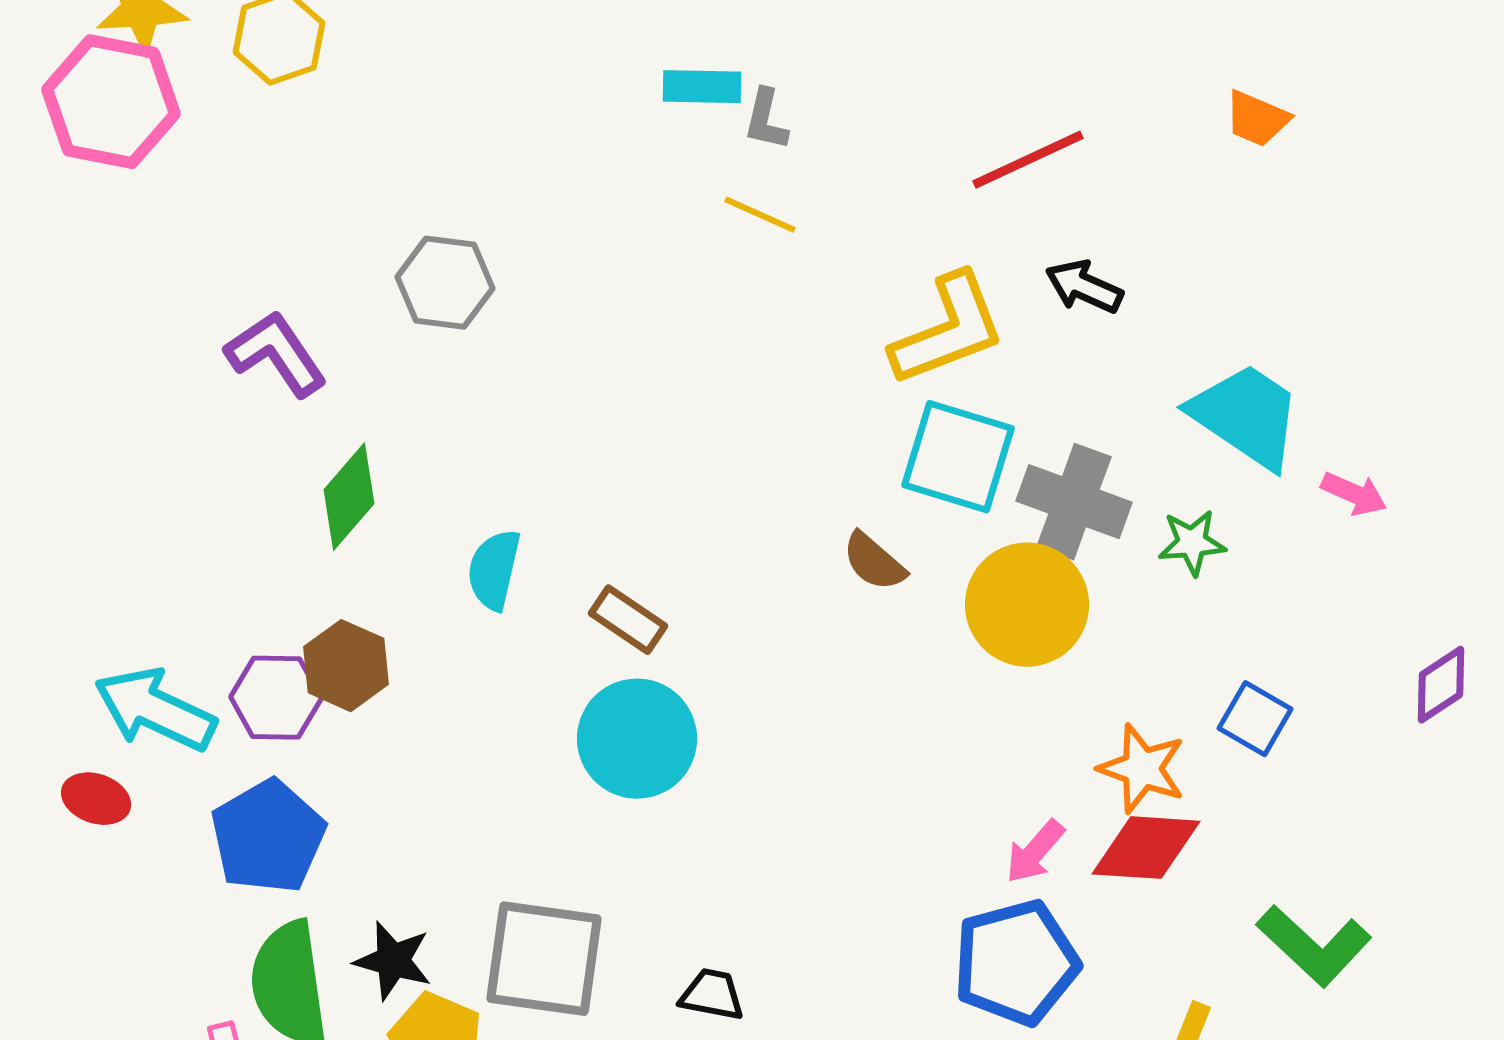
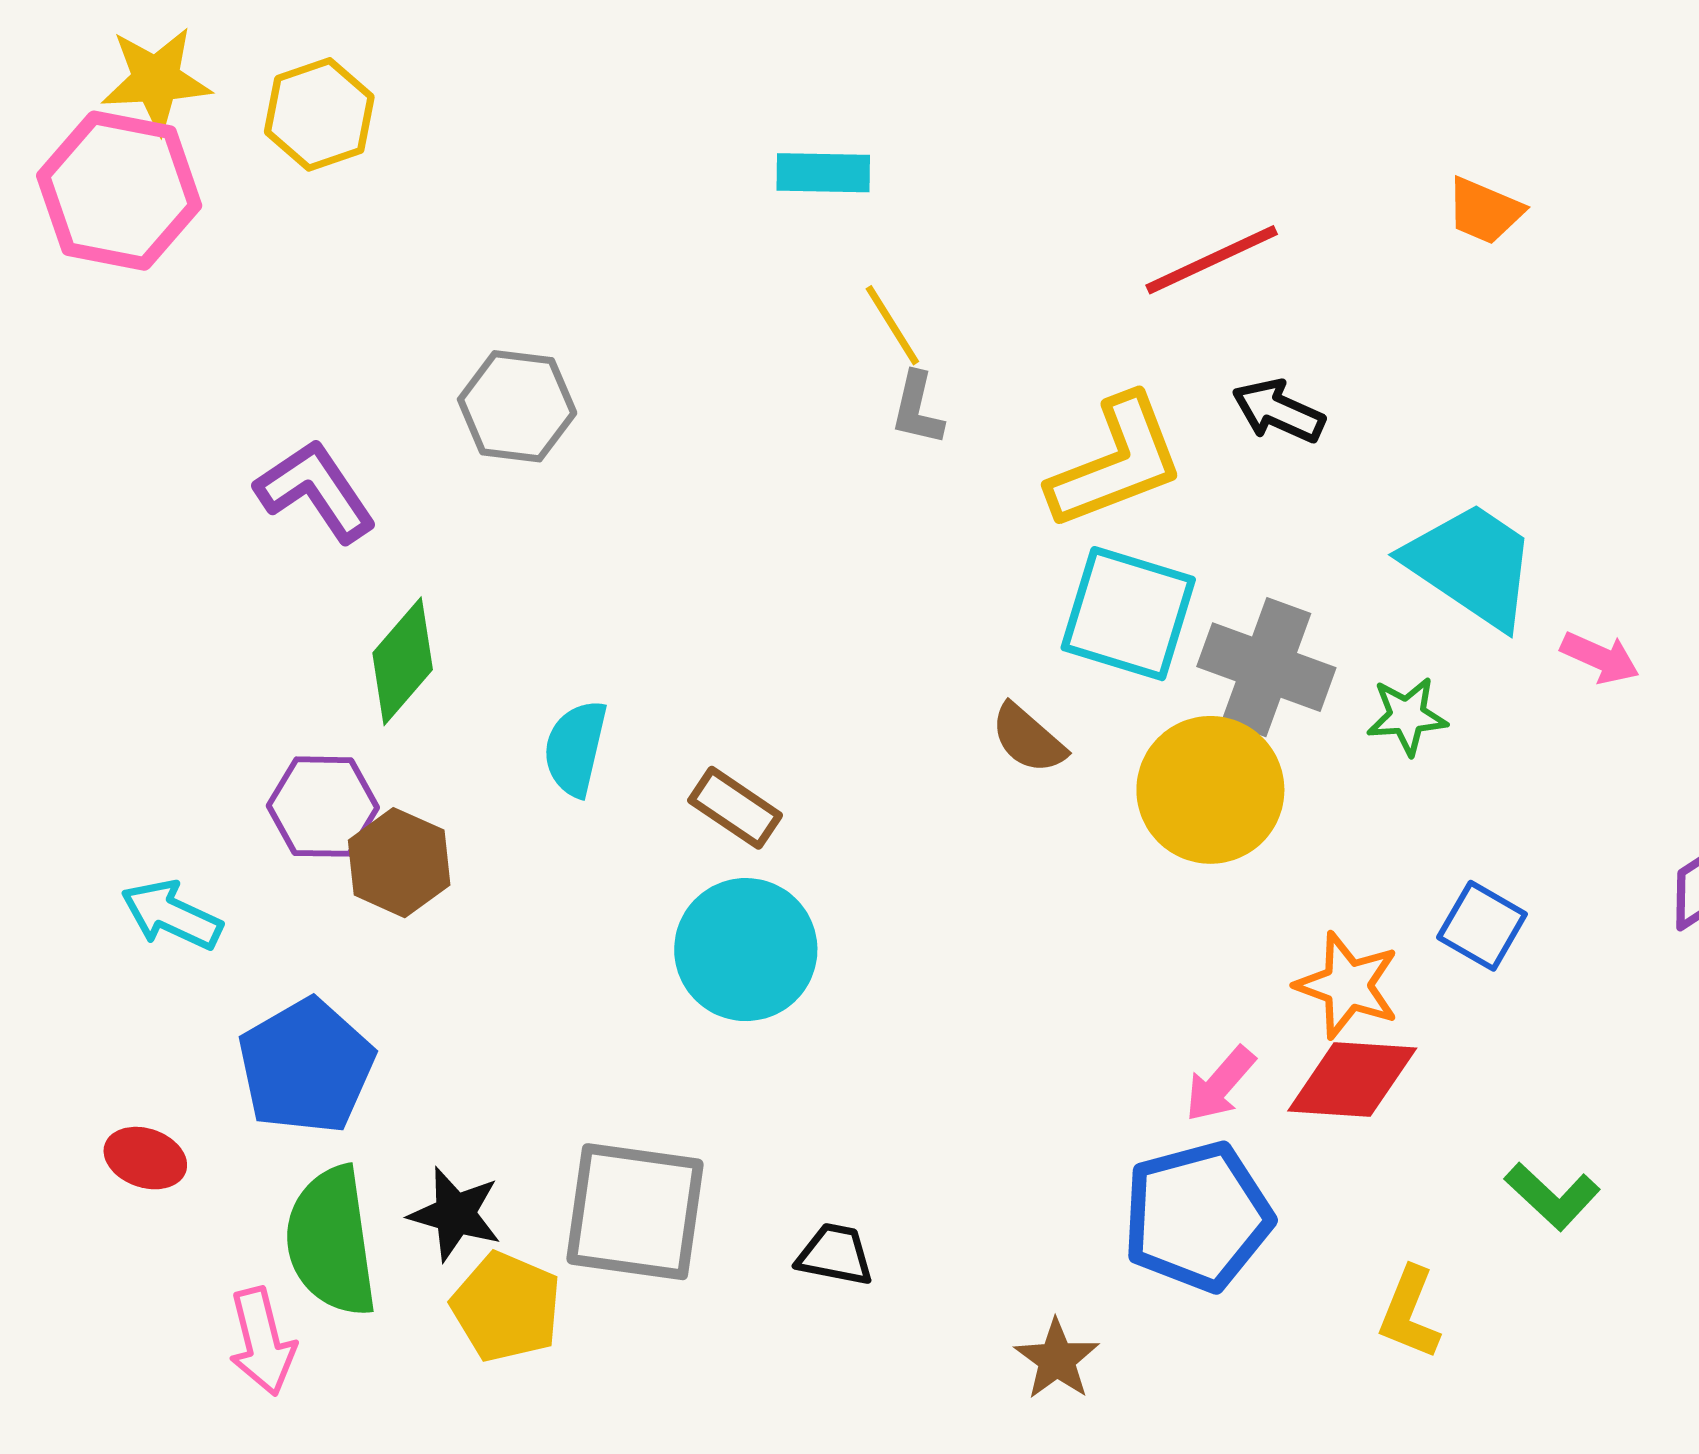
gray L-shape: (766, 120) -> (917, 409), moved
yellow line: (760, 215) -> (892, 325), turned 34
purple hexagon: (276, 698) -> (323, 807), moved
cyan arrow: (155, 710) -> (172, 915), size x0.7
red ellipse: (96, 799) -> (145, 1158), moved
green L-shape: (1314, 946) -> (1552, 1196), size x0.7

